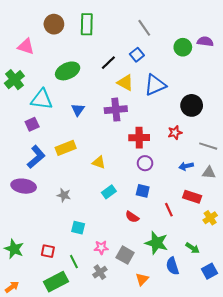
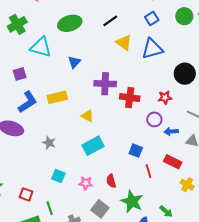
blue square: (137, 55) -> (152, 19), moved
purple cross: (116, 110) -> (105, 84), moved
purple square: (32, 124) -> (20, 74), moved
purple circle: (145, 163) -> (154, 119), moved
blue square: (143, 191) -> (136, 151), moved
cyan rectangle: (109, 192) -> (93, 146), size x1.5
red semicircle: (132, 217) -> (111, 181), moved, turned 32
yellow cross: (210, 218) -> (187, 185), turned -32
pink star: (101, 247) -> (86, 183), moved

